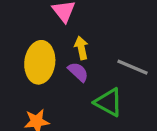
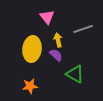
gray line: (133, 67) -> (83, 29), moved, turned -42

